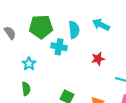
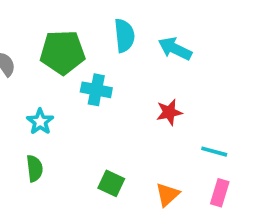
cyan semicircle: (74, 30) -> (124, 36), moved

